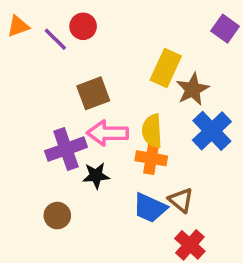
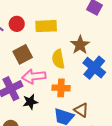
red circle: (83, 26) -> (17, 24), moved
yellow rectangle: (166, 68) -> (46, 26), moved, turned 70
yellow semicircle: (152, 131) -> (58, 59), moved

